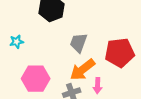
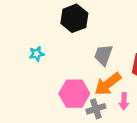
pink hexagon: (36, 79) -> (74, 94), moved

